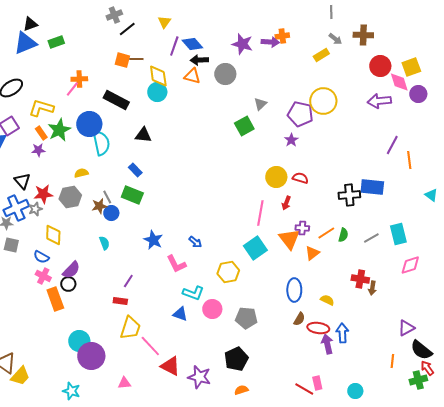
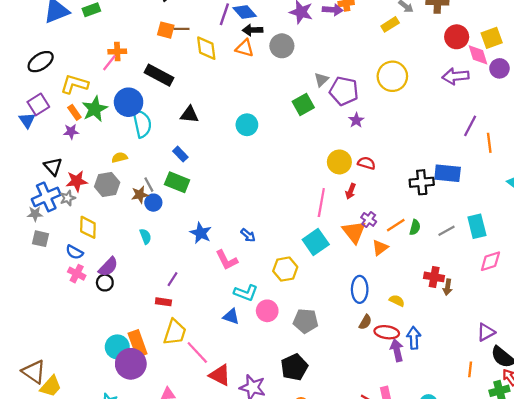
cyan circle: (157, 92) -> (247, 125), moved
purple pentagon: (300, 114) -> (344, 91), moved
purple cross: (302, 228) -> (369, 219), turned 32
orange rectangle: (55, 299) -> (138, 343), moved

